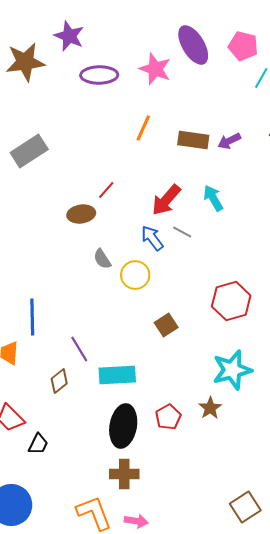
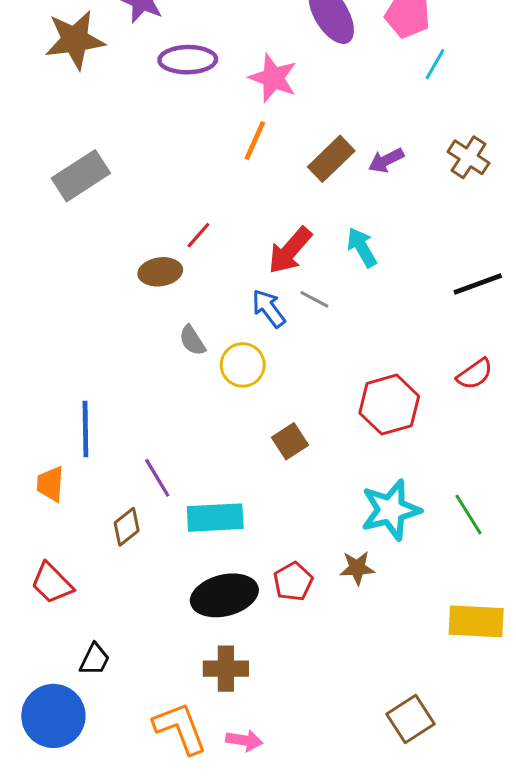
pink star: (155, 69) -> (273, 78), moved
brown rectangle: (193, 140) -> (331, 159), turned -52
brown star: (210, 408) -> (357, 568), turned 30
black ellipse: (123, 426) -> (224, 595), turned 66
black trapezoid: (38, 444) -> (95, 659), moved

